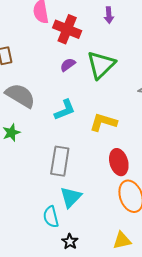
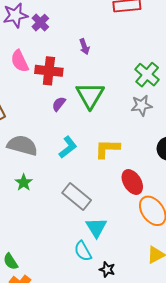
gray rectangle: (60, 161) -> (77, 197), turned -44

